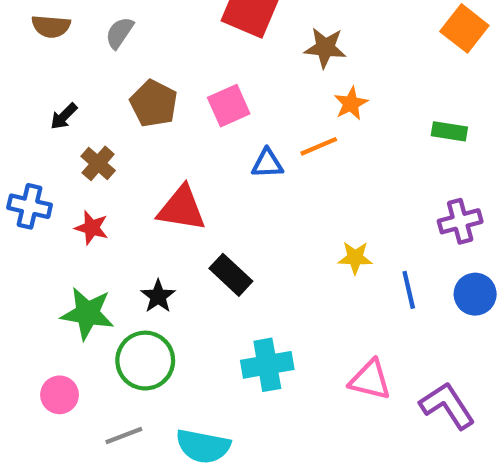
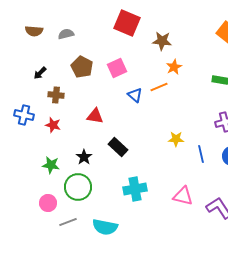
gray semicircle: (119, 33) -> (66, 34), turned 42
brown cross: (98, 163) -> (56, 95), turned -35
blue triangle: (267, 163) -> (135, 95), turned 42
red triangle: (182, 208) -> (95, 116), size x0.7
green star: (87, 313) -> (51, 165), size x0.7
pink circle: (60, 395) -> (48, 203), moved

